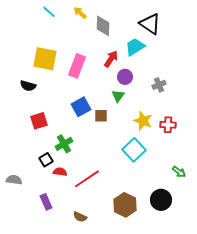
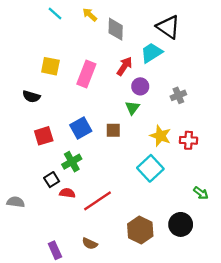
yellow square: (45, 59) -> (50, 66), size x0.7
blue square: (81, 107) -> (81, 128), moved
purple rectangle: (46, 202) -> (55, 250), moved

